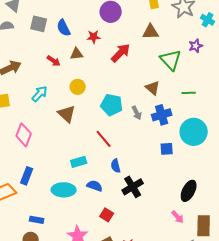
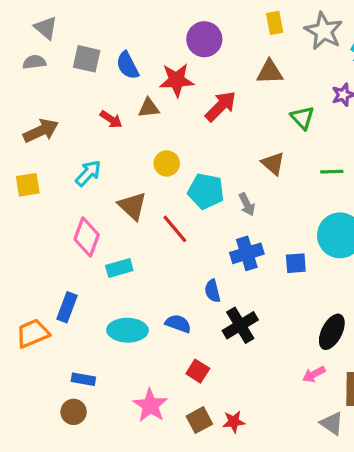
red star: (94, 37) -> (177, 80), size x1.5
green triangle: (171, 60) -> (302, 118), size x0.7
yellow circle: (78, 87) -> (167, 163), moved
blue cross: (162, 115) -> (247, 253), moved
pink diamond: (24, 135) -> (87, 237), moved
red line: (104, 139) -> (175, 229), moved
cyan rectangle: (79, 162) -> (119, 268), moved
pink arrow: (178, 217) -> (314, 374), turned 104

